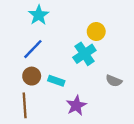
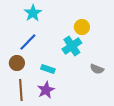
brown circle: (32, 76) -> (17, 63), moved
purple star: (76, 105) -> (46, 90), moved

